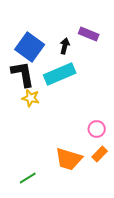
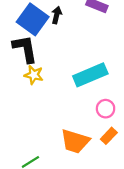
black arrow: (65, 46) -> (57, 15), moved
cyan rectangle: (60, 74) -> (90, 75), moved

